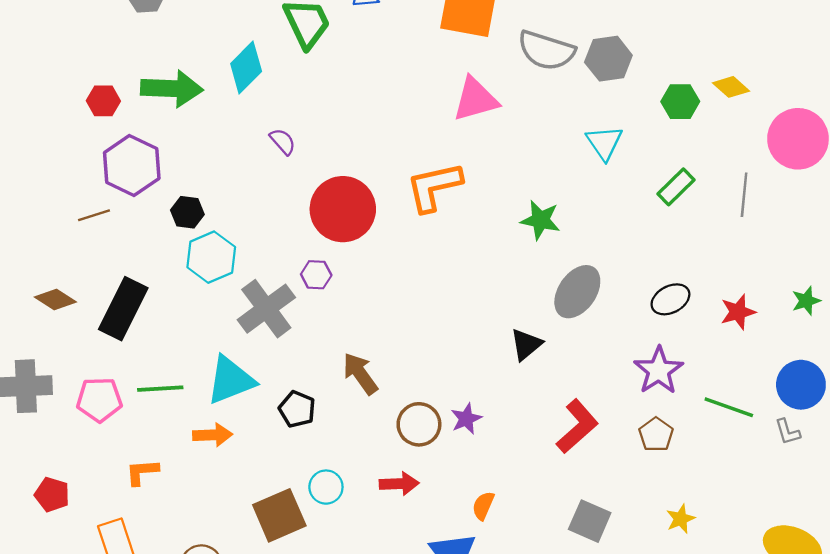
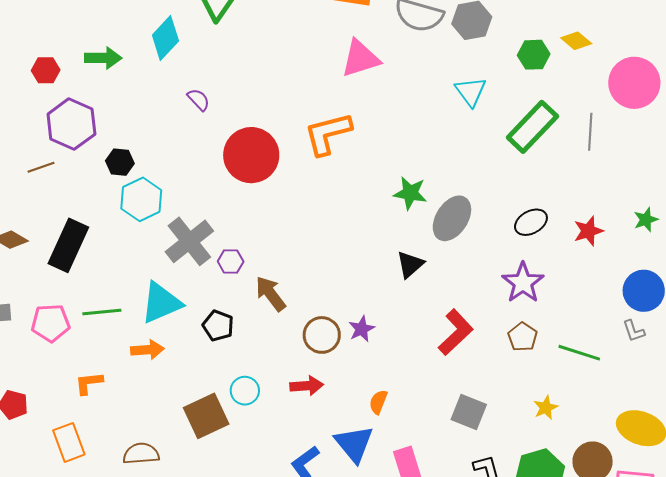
green arrow: (172, 89) -> (103, 58), size x0.7
green rectangle: (676, 187) -> (532, 127), size x1.6
green star: (540, 220) -> (410, 193), moved
purple hexagon: (316, 275) -> (231, 262), moved
green line: (729, 407) -> (579, 353), moved

